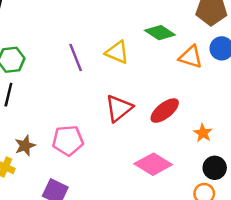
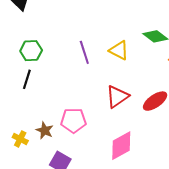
brown star: (25, 146) -> (45, 130), moved, turned -30
pink diamond: (153, 164) -> (121, 146), moved, turned -64

